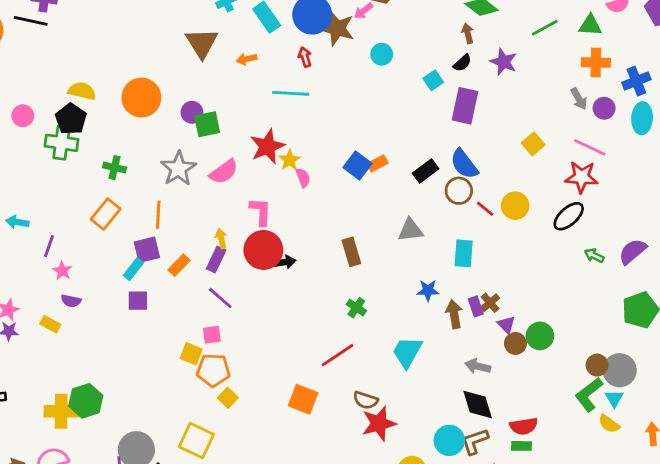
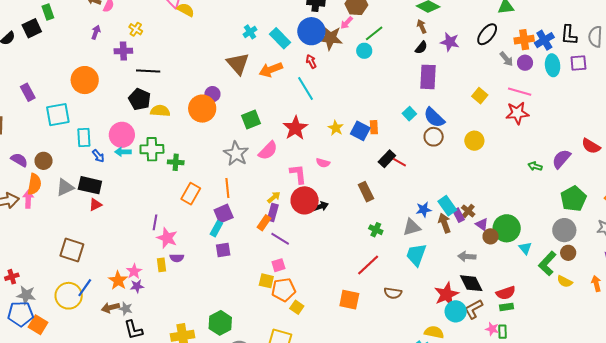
black line: (31, 21) -> (148, 71), moved
green line: (545, 28) -> (374, 33), moved
orange arrow: (247, 59) -> (271, 70), size x1.6
orange cross: (596, 62) -> (524, 40), moved
cyan square: (433, 80) -> (409, 114), moved
cyan line: (291, 93) -> (305, 88), turned 65
purple circle: (192, 112) -> (212, 94), moved
pink circle: (23, 116) -> (122, 135), size x1.6
black pentagon: (71, 119) -> (140, 99), moved
yellow star: (290, 160) -> (336, 128), moved
orange rectangle: (377, 163) -> (374, 127), turned -56
green cross: (115, 168) -> (176, 162), moved
black rectangle: (426, 171) -> (387, 159), moved
pink semicircle: (303, 178) -> (323, 163), moved, turned 136
red line: (485, 209) -> (399, 162), moved
black ellipse: (569, 216) -> (487, 34), moved
cyan arrow: (17, 222) -> (123, 152), moved
gray triangle: (410, 230) -> (412, 227), moved
yellow arrow: (221, 238) -> (274, 197), turned 72
cyan rectangle: (464, 253) -> (447, 206), moved, turned -30
orange rectangle: (179, 265) -> (264, 223), moved
pink star: (62, 271) -> (167, 238), size x1.5
yellow rectangle: (50, 324) -> (161, 265), moved, turned 64
green circle: (540, 336) -> (507, 228), size x1.4
brown circle: (597, 365) -> (568, 253), moved
gray circle: (620, 370) -> (564, 230), moved
cyan triangle: (614, 398) -> (525, 248), moved
green hexagon: (86, 401) -> (220, 323), moved
red star: (379, 423) -> (446, 294), moved

